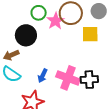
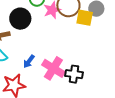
yellow square: (90, 34) -> (85, 18), moved

